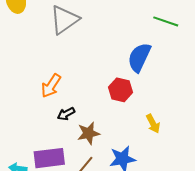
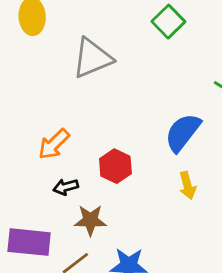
red hexagon: (121, 90) -> (115, 166), moved
yellow arrow: (153, 124) -> (187, 185), moved

